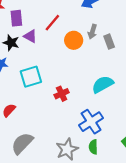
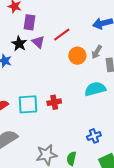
cyan square: (31, 77) -> (28, 104), moved
cyan semicircle: (103, 84) -> (95, 89), moved
blue cross: (91, 122) -> (94, 136), moved, size x0.6

